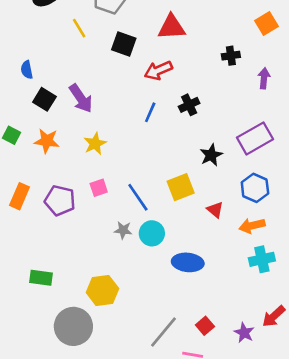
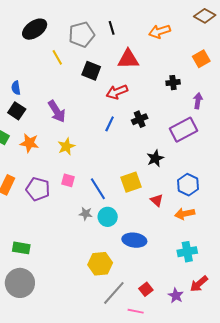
black square: (44, 99) -> (17, 111), moved
purple rectangle: (255, 138) -> (184, 130), moved
pink square: (99, 188) -> (68, 180), turned 32
cyan cross: (262, 259) -> (187, 252), moved
yellow hexagon: (102, 291) -> (100, 264), moved
gray circle: (73, 326) -> (20, 283), moved

